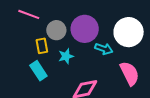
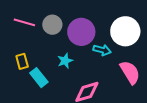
gray circle: (56, 30) -> (52, 25), moved
yellow rectangle: (42, 46) -> (22, 61), moved

